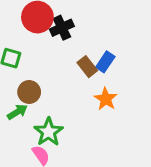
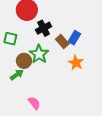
black cross: (62, 28) -> (44, 28), moved
green star: (48, 132) -> (39, 54), moved

